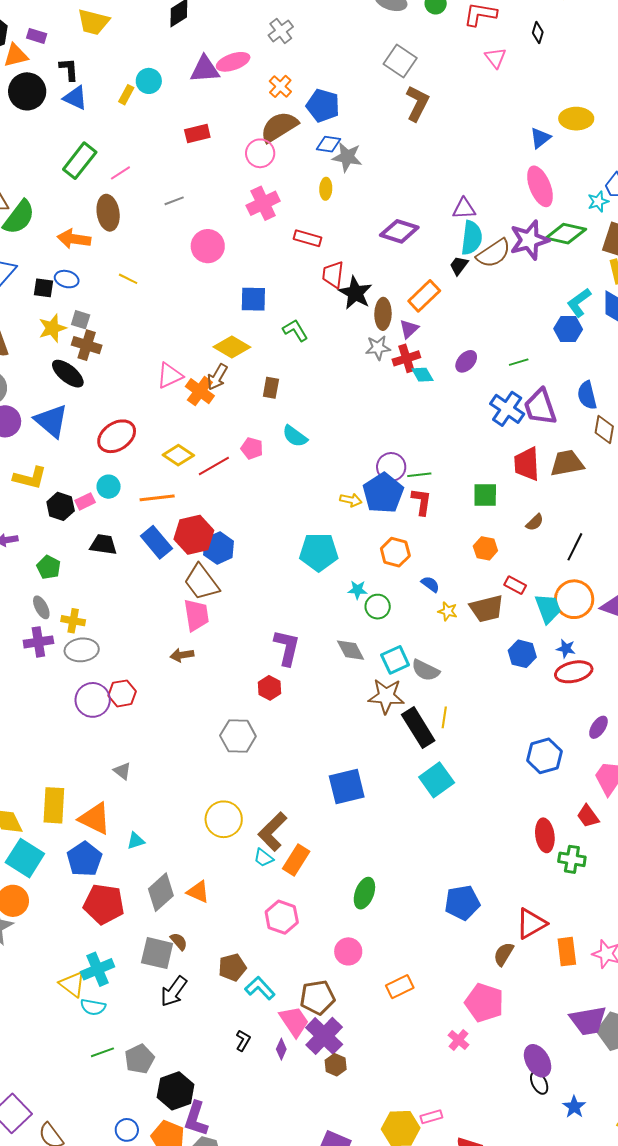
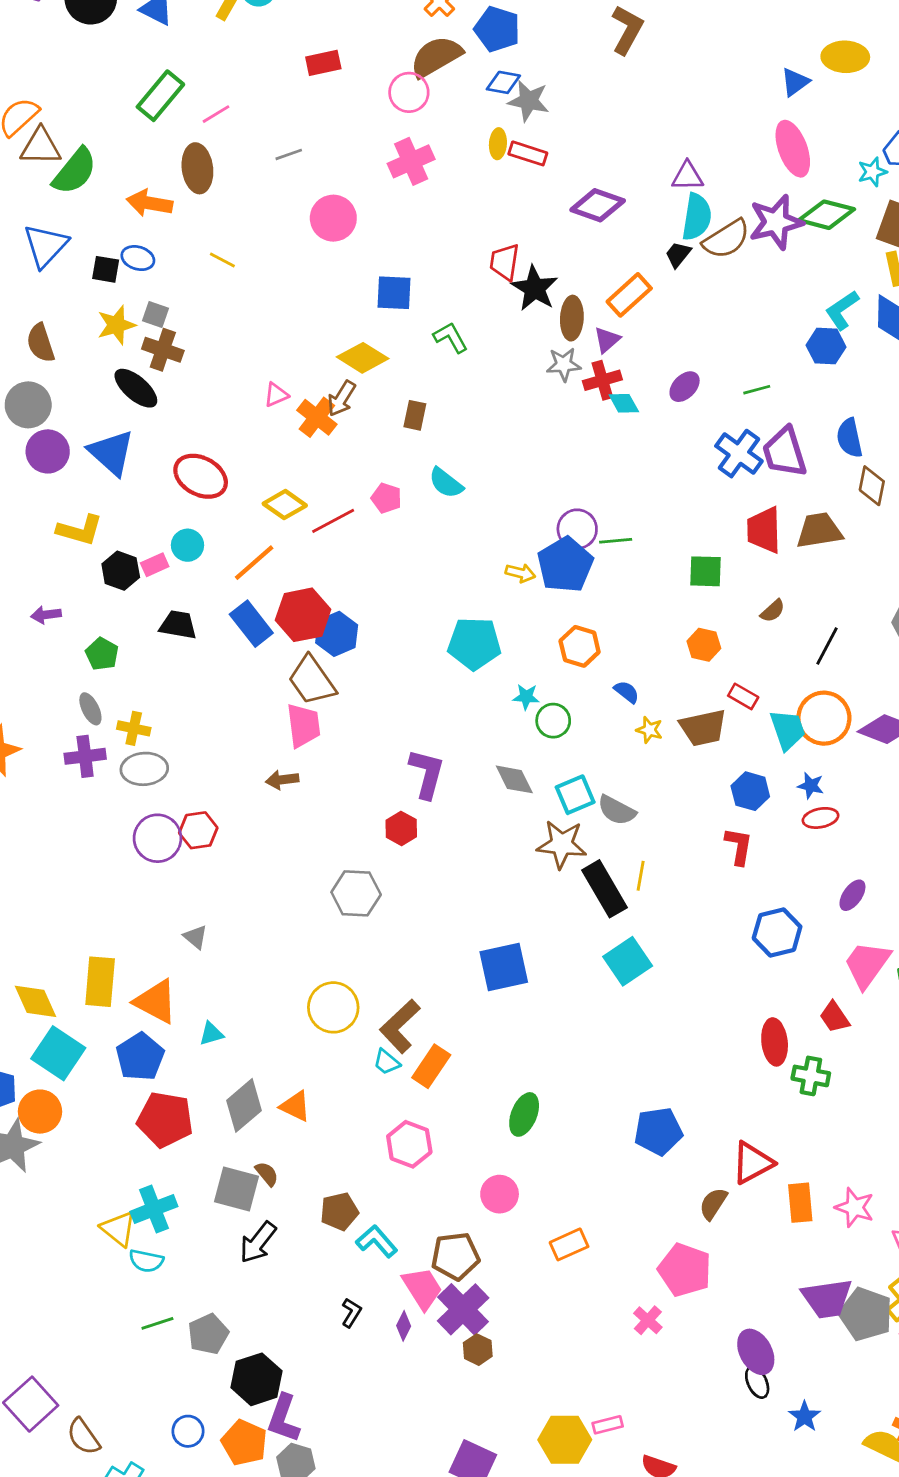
red rectangle: (308, 238) -> (528, 153), moved
pink triangle: (170, 376) -> (276, 395), size x0.7
red ellipse: (117, 436) -> (201, 476), turned 60
orange line: (157, 498) -> (254, 563), turned -36
red L-shape: (421, 502) -> (739, 846), moved
red ellipse: (574, 672) -> (821, 818), size x0.7

